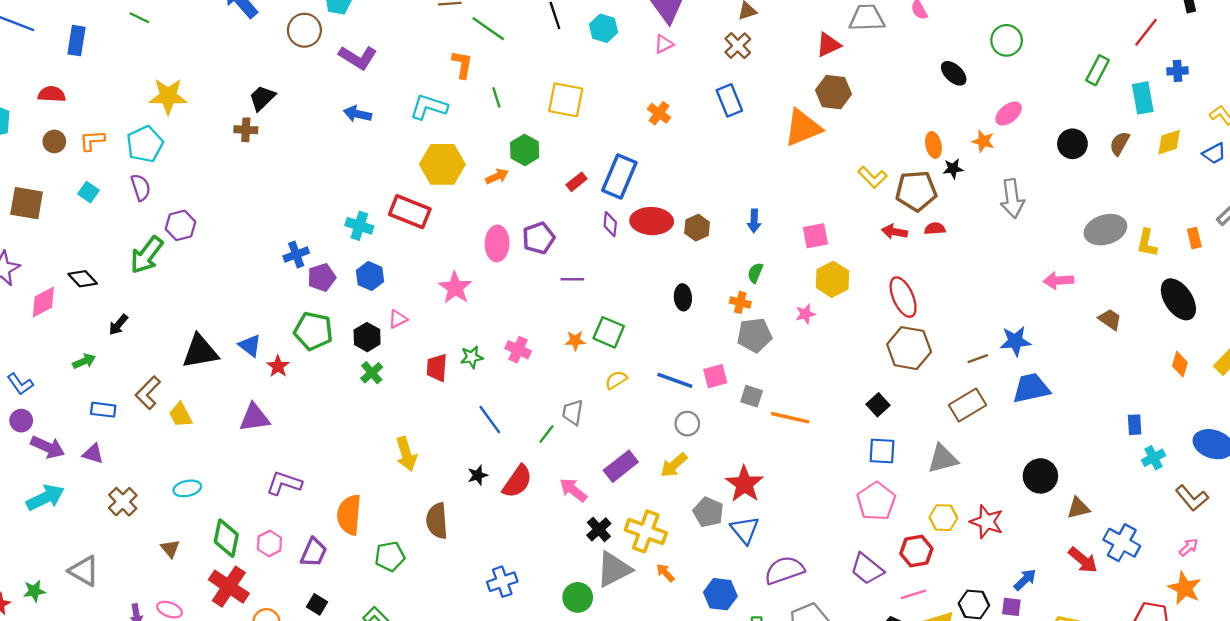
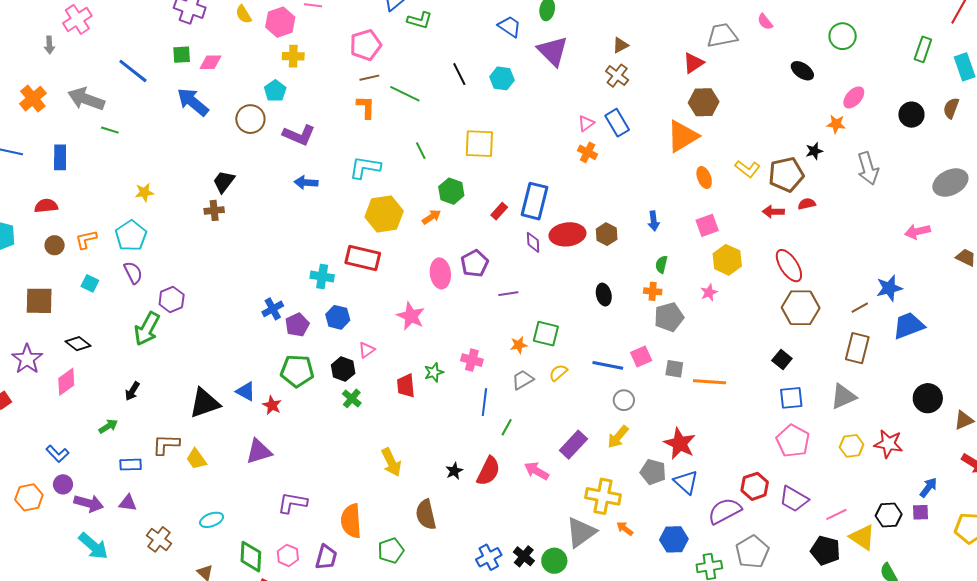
pink triangle: (664, 44) -> (586, 123), moved
orange L-shape: (462, 65) -> (366, 107), moved
yellow star: (168, 96) -> (144, 192), size x0.6
orange cross: (659, 113) -> (588, 152), moved
orange ellipse: (933, 145) -> (704, 178), moved
black diamond: (83, 279) -> (78, 344), moved
brown L-shape: (148, 393) -> (166, 444), turned 56
brown rectangle: (968, 405) -> (857, 348), turned -36
gray trapezoid: (573, 412) -> (523, 380), moved, turned 60
blue line: (490, 420) -> (484, 402), moved, turned 52
cyan arrow: (45, 498) -> (93, 546), turned 76
black cross: (599, 529) -> (524, 556), moved
red hexagon: (916, 551) -> (755, 486), moved

